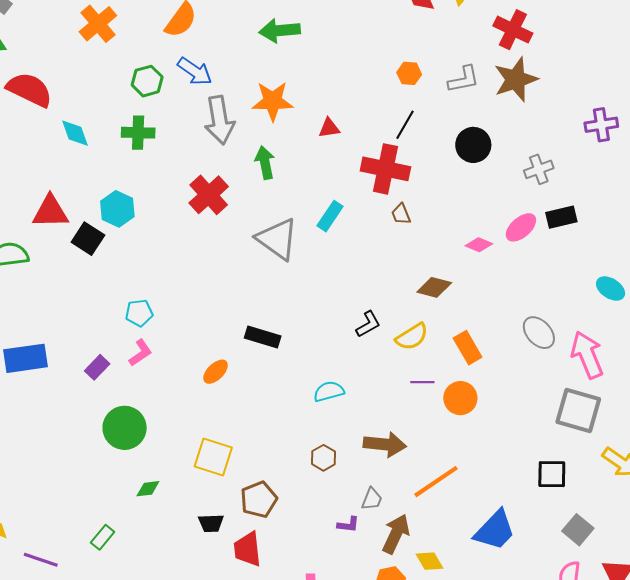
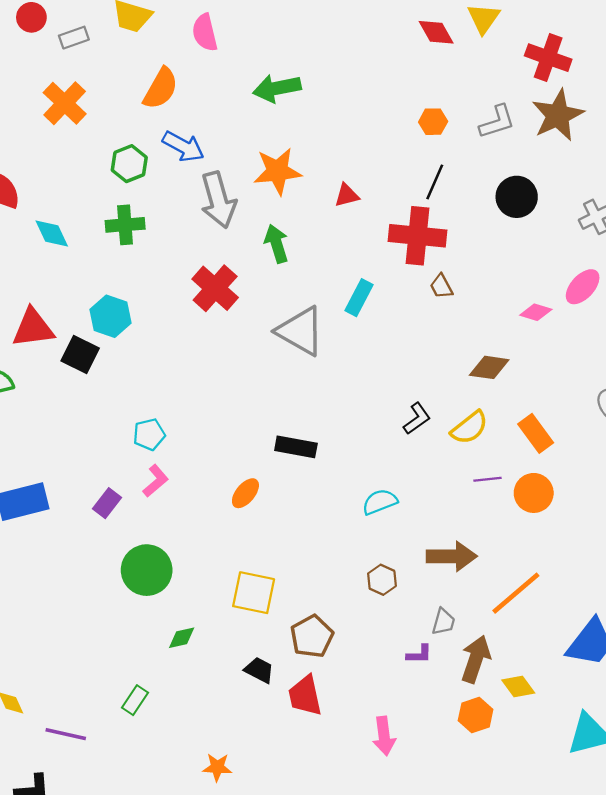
black trapezoid: (211, 523) -> (259, 670), turned -144

